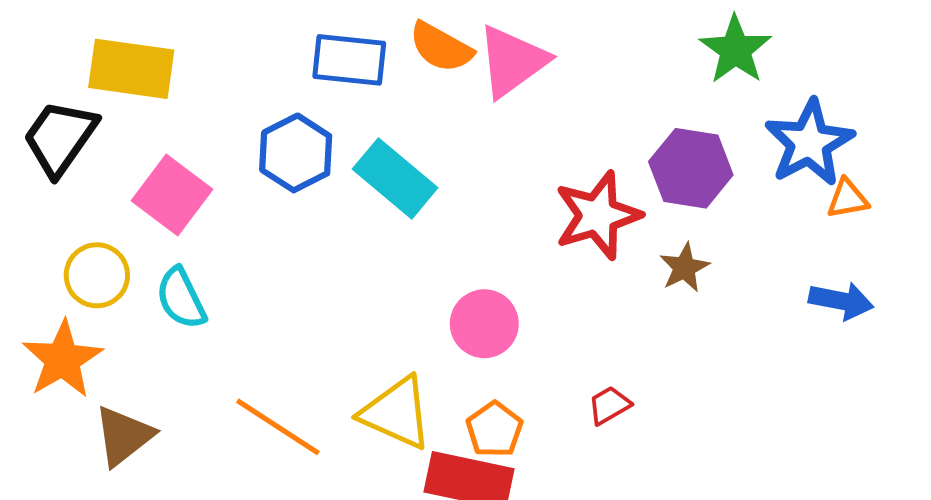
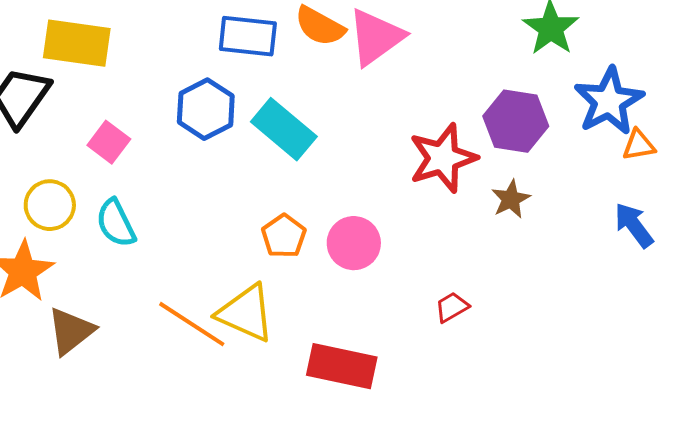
pink square: (172, 195) -> (109, 142), size x0.7
blue arrow: (841, 301) -> (634, 225), turned -138
yellow triangle: (396, 413) -> (246, 313), moved
orange pentagon: (495, 430) -> (284, 236), moved

